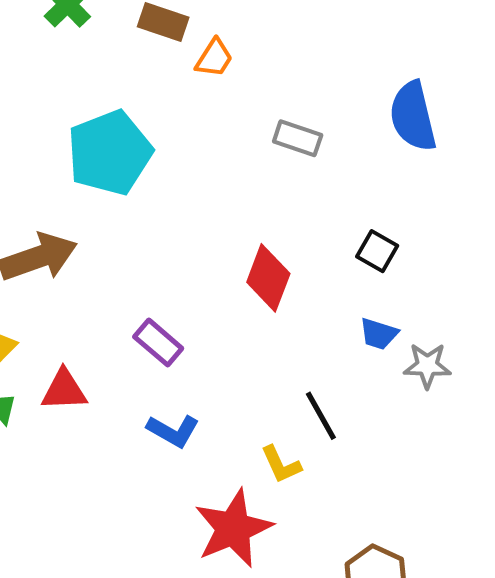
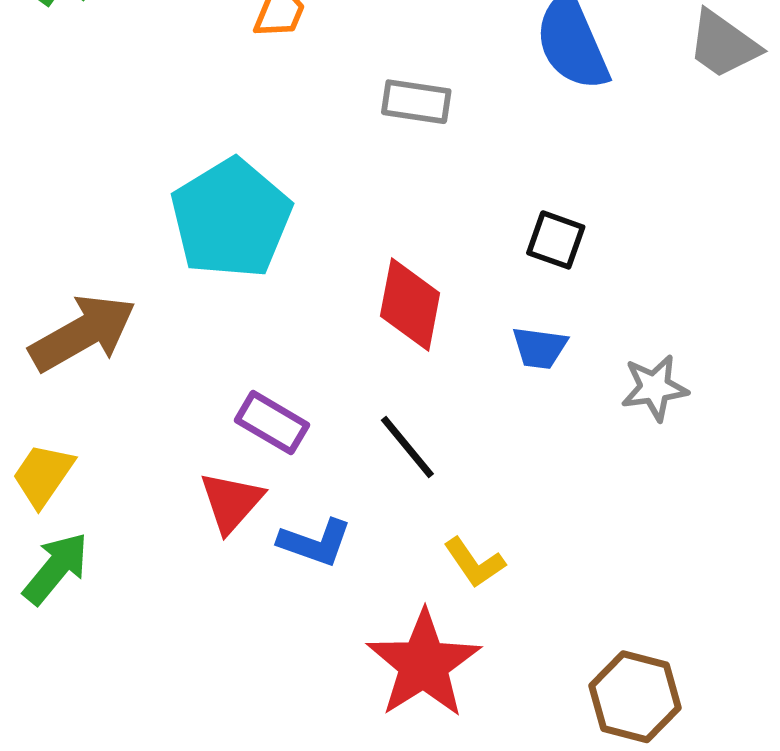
cyan pentagon: (110, 153) -> (231, 218), moved
blue trapezoid: (379, 334) -> (540, 348), moved
red triangle: (64, 390) -> (231, 502), moved, turned -36
black line: (321, 416) -> (407, 447), moved

